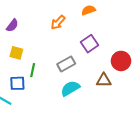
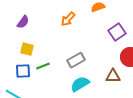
purple square: (90, 44) -> (117, 32), moved
green line: (33, 70) -> (43, 66), turned 56
blue square: (17, 83) -> (23, 71), moved

